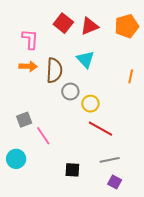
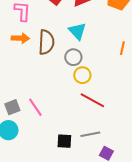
gray circle: (70, 91) -> (73, 57), moved
gray square: (24, 120) -> (12, 107), moved
gray line: (110, 160) -> (90, 134), moved

